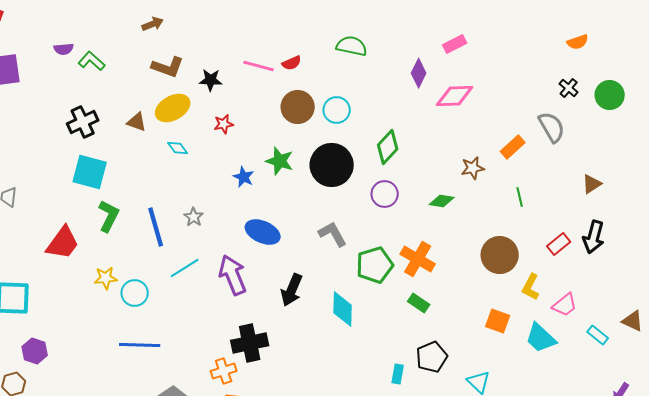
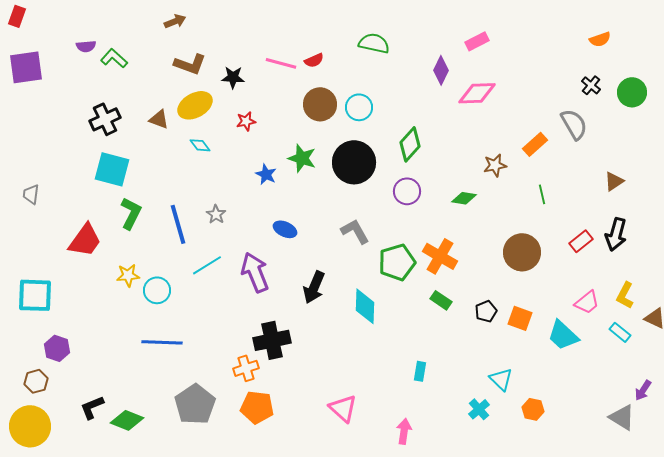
blue ellipse: (263, 232) -> (285, 229), size x0.7
yellow L-shape: (531, 287) -> (625, 295), moved
black pentagon: (432, 357) -> (486, 311), moved, size x0.7

